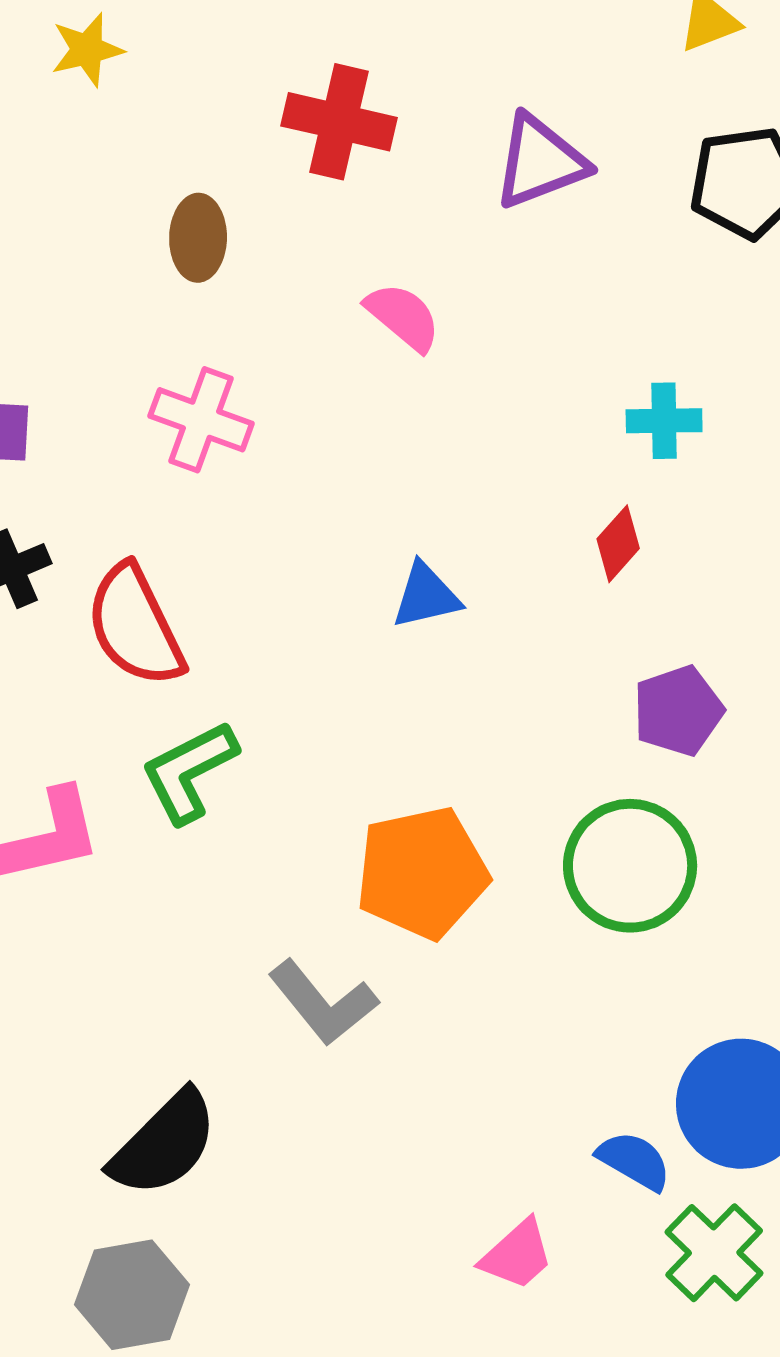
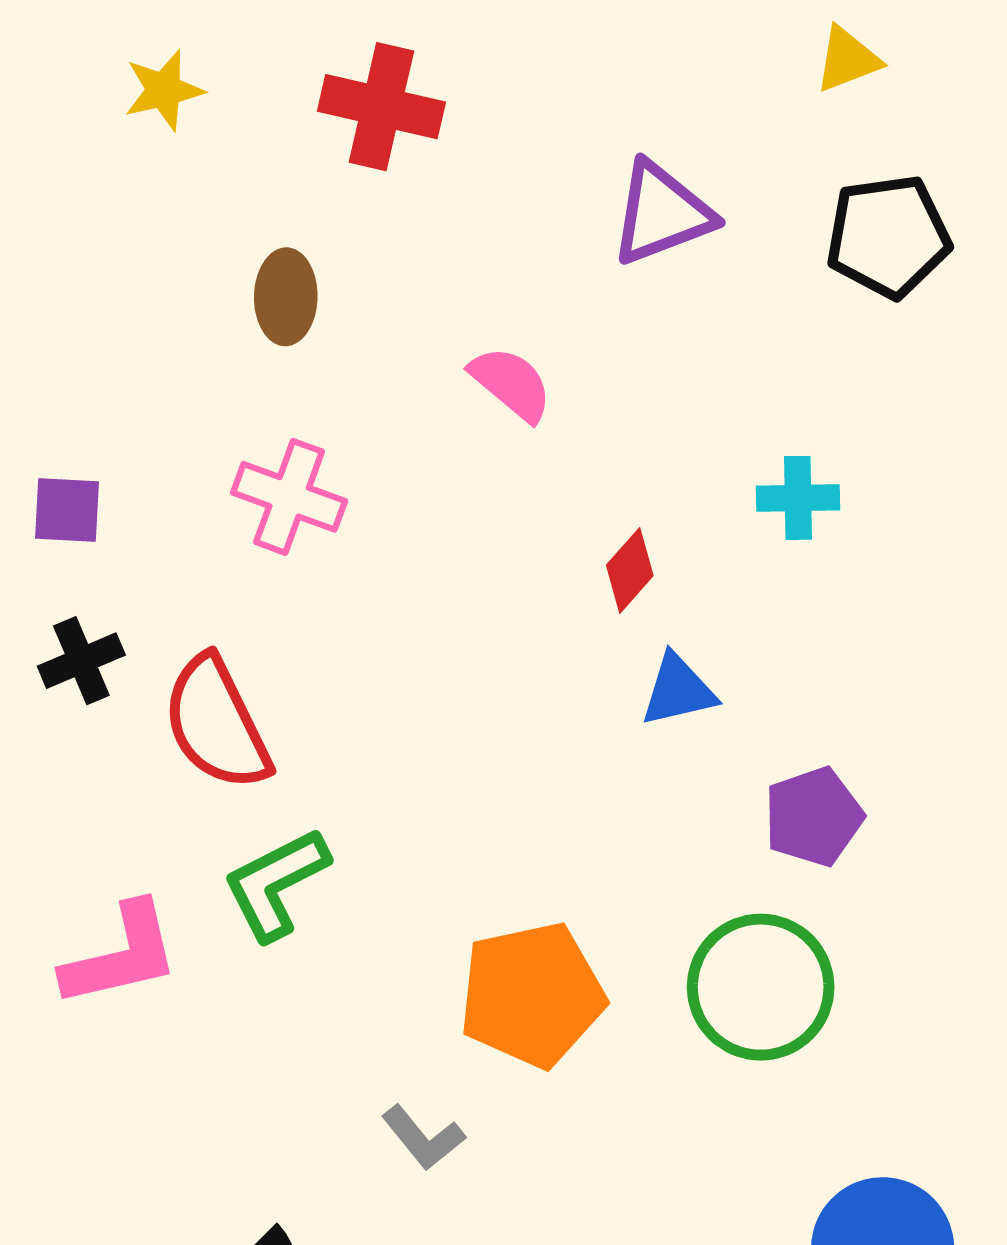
red cross: (339, 122) -> (381, 107), moved
red diamond: (618, 544) -> (630, 570), moved
blue triangle: (426, 596) -> (678, 690), moved
gray L-shape: (323, 1003) -> (423, 1138), size x0.7

